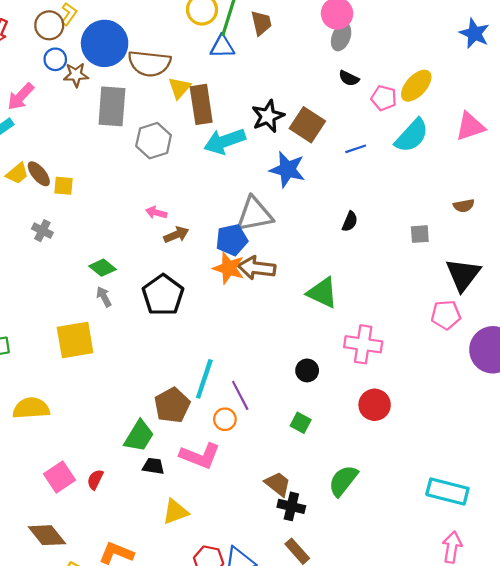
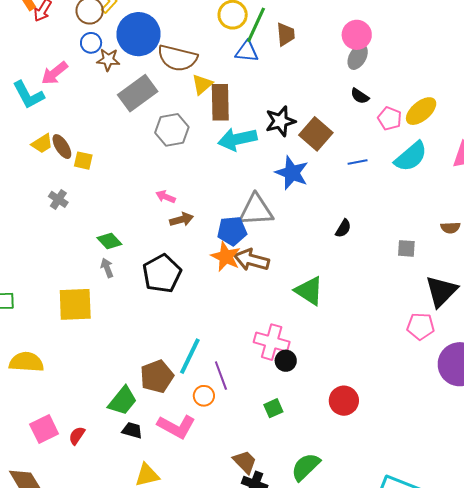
gray rectangle: (112, 106) -> (138, 93), turned 42
pink cross: (363, 344) -> (272, 342), moved
green square: (301, 423) -> (273, 408), turned 30

